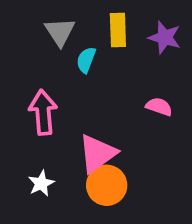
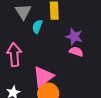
purple star: (165, 37) -> (74, 37), moved

